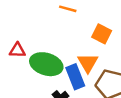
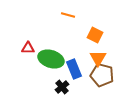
orange triangle: (88, 63) -> (98, 58), moved

